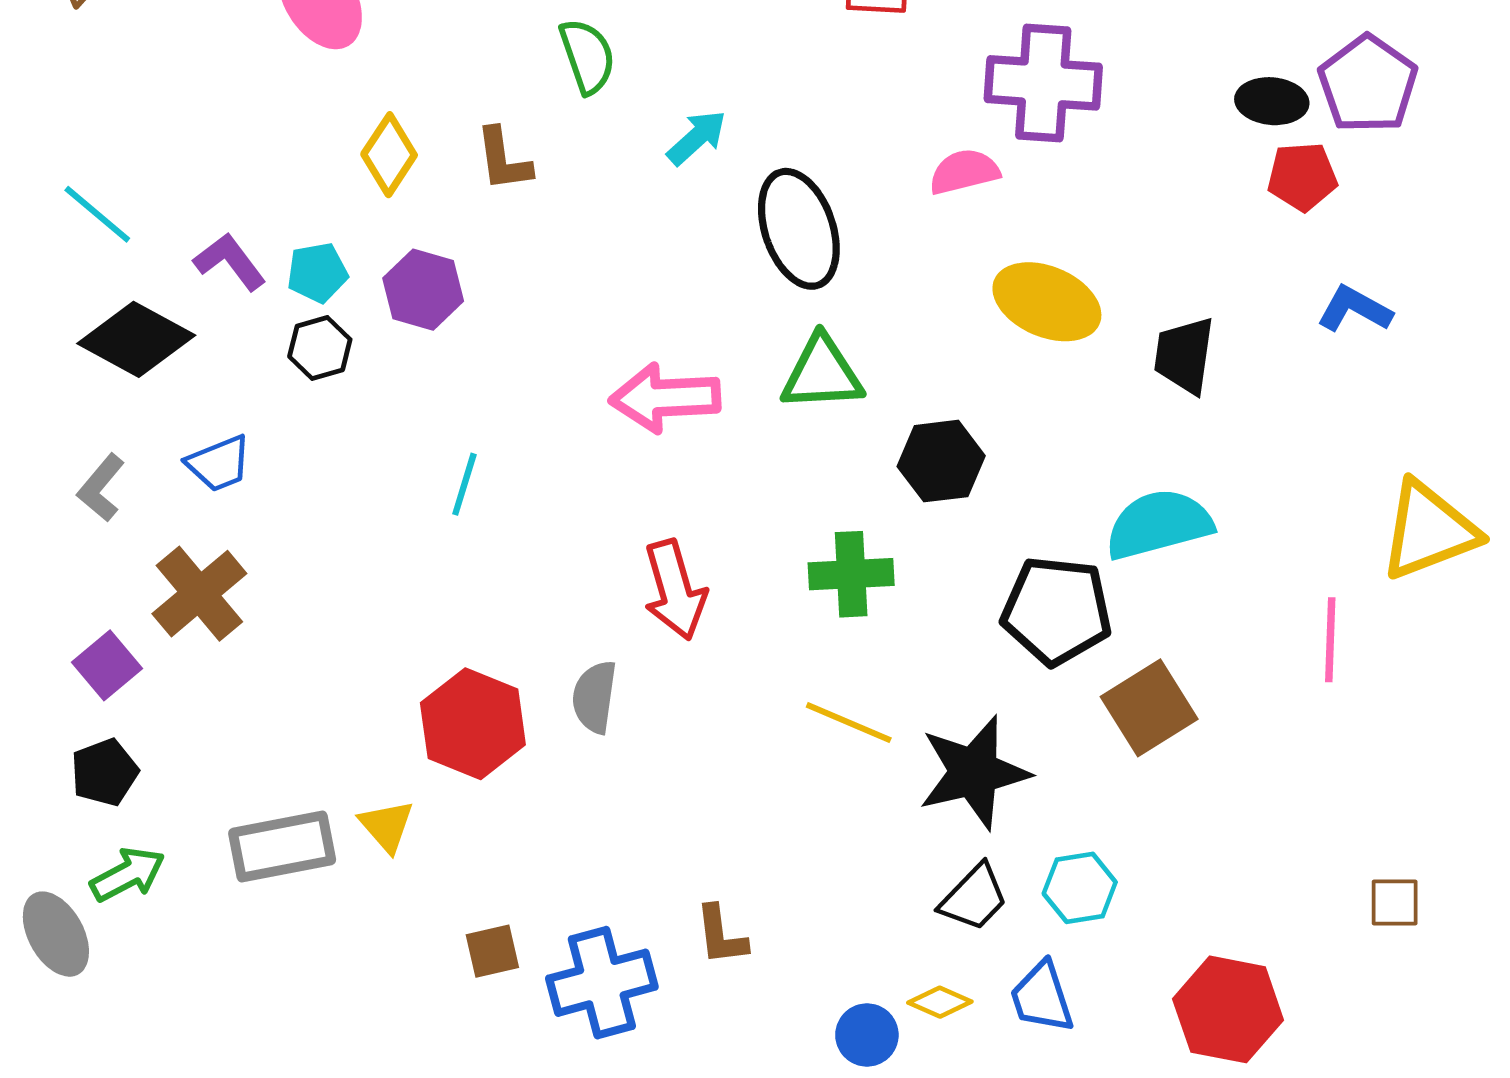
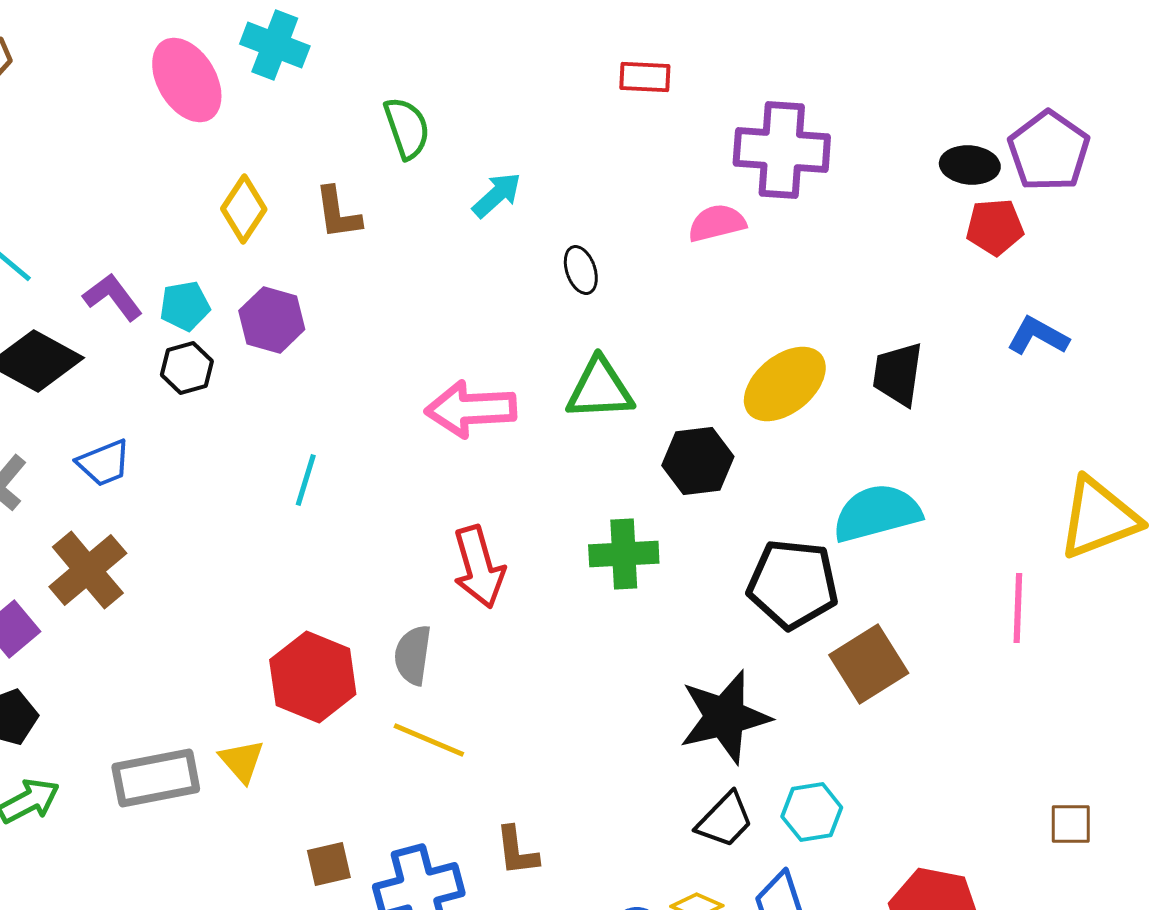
black ellipse: (799, 229) -> (581, 270), size x0.5
yellow ellipse: (1047, 302) -> (785, 384), moved, turned -62
yellow line: (849, 722) -> (429, 740), moved

